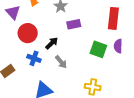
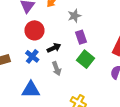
purple rectangle: (74, 24) -> (81, 37), turned 64
green square: (98, 49) -> (85, 59), moved

